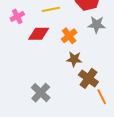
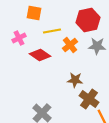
red diamond: (39, 34) -> (40, 55), turned 35
orange cross: (69, 36) -> (70, 45), moved

